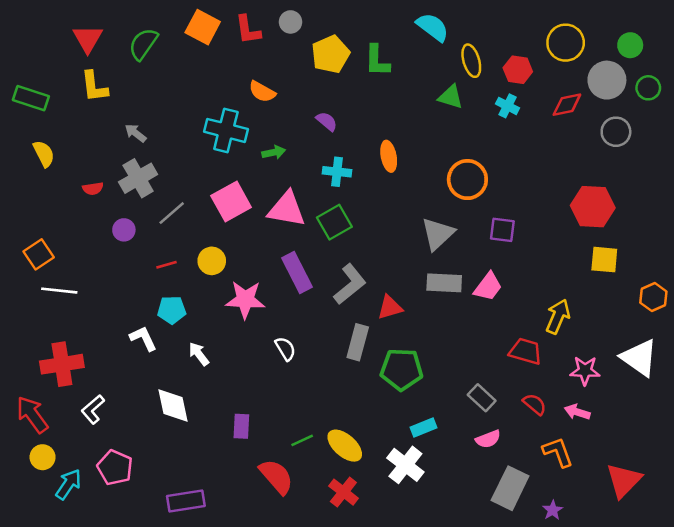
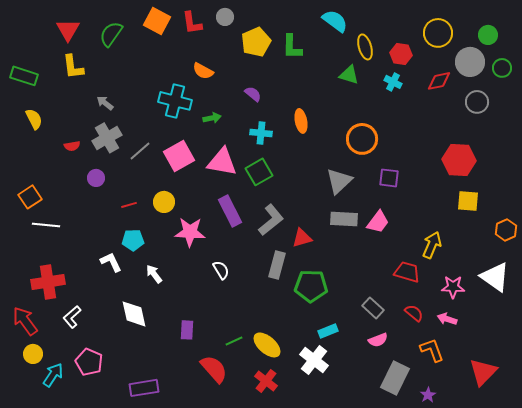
gray line: (172, 213) -> (140, 151), moved

